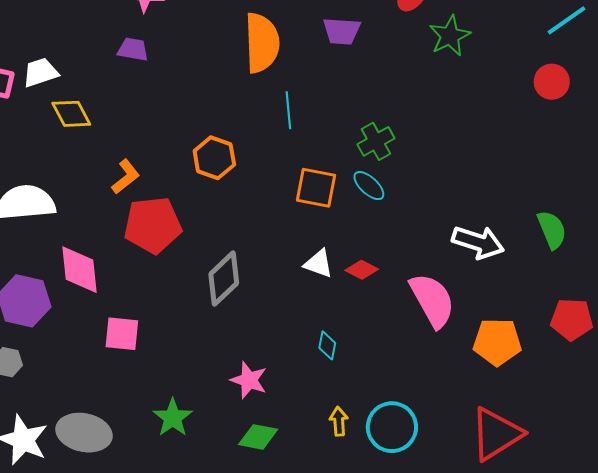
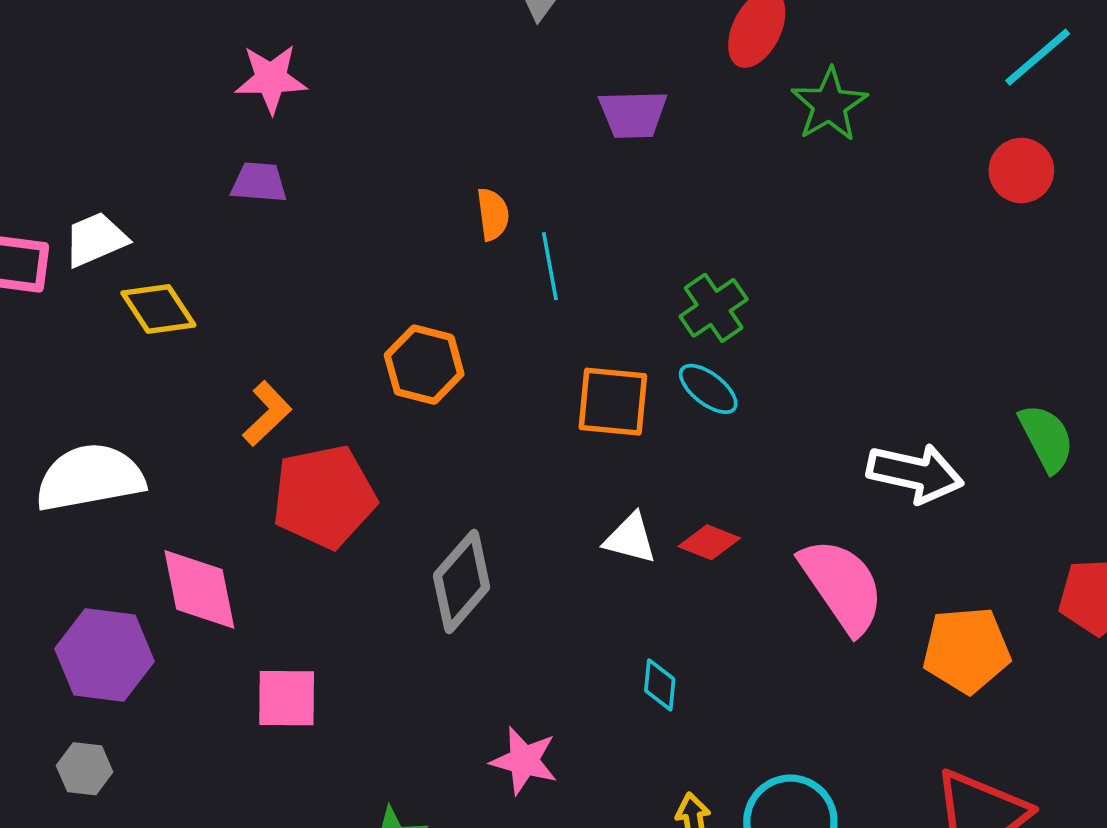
orange semicircle: (262, 43) -> (493, 214), moved, size x0.5

